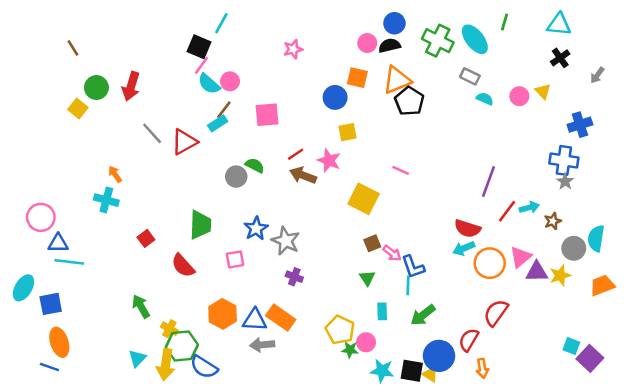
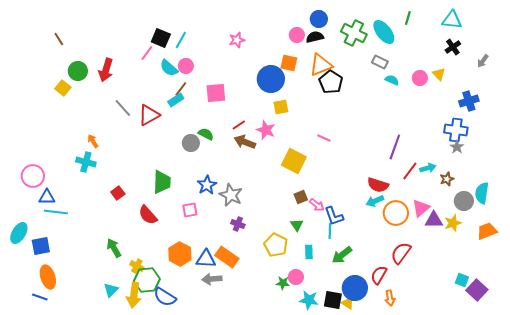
cyan line: (221, 23) -> (181, 40), moved
pink line: (202, 65) -> (147, 53), moved
blue circle: (335, 97) -> (271, 79), size x1.4
yellow pentagon: (340, 330) -> (276, 245), moved

